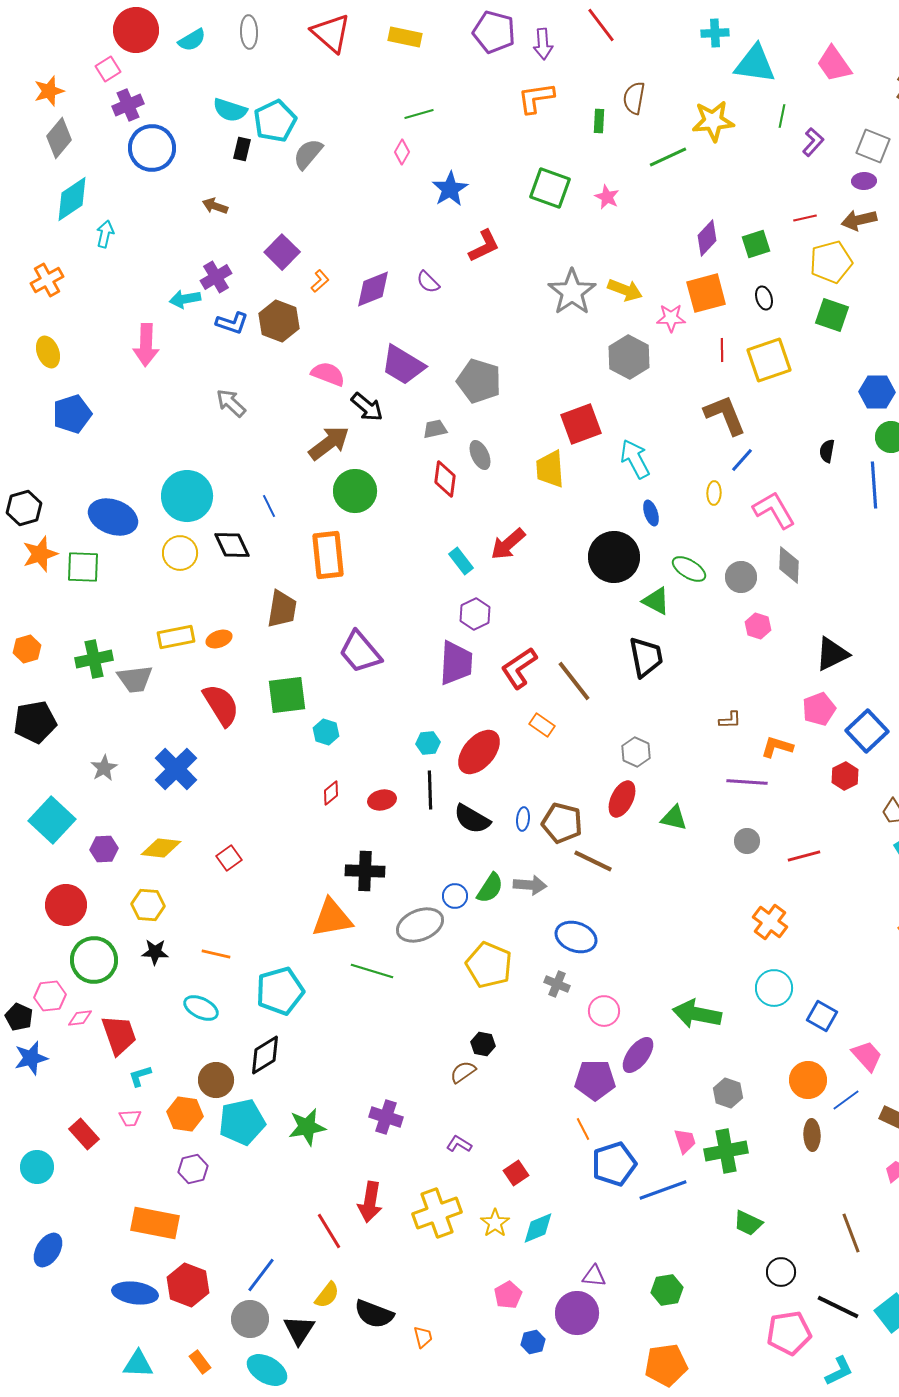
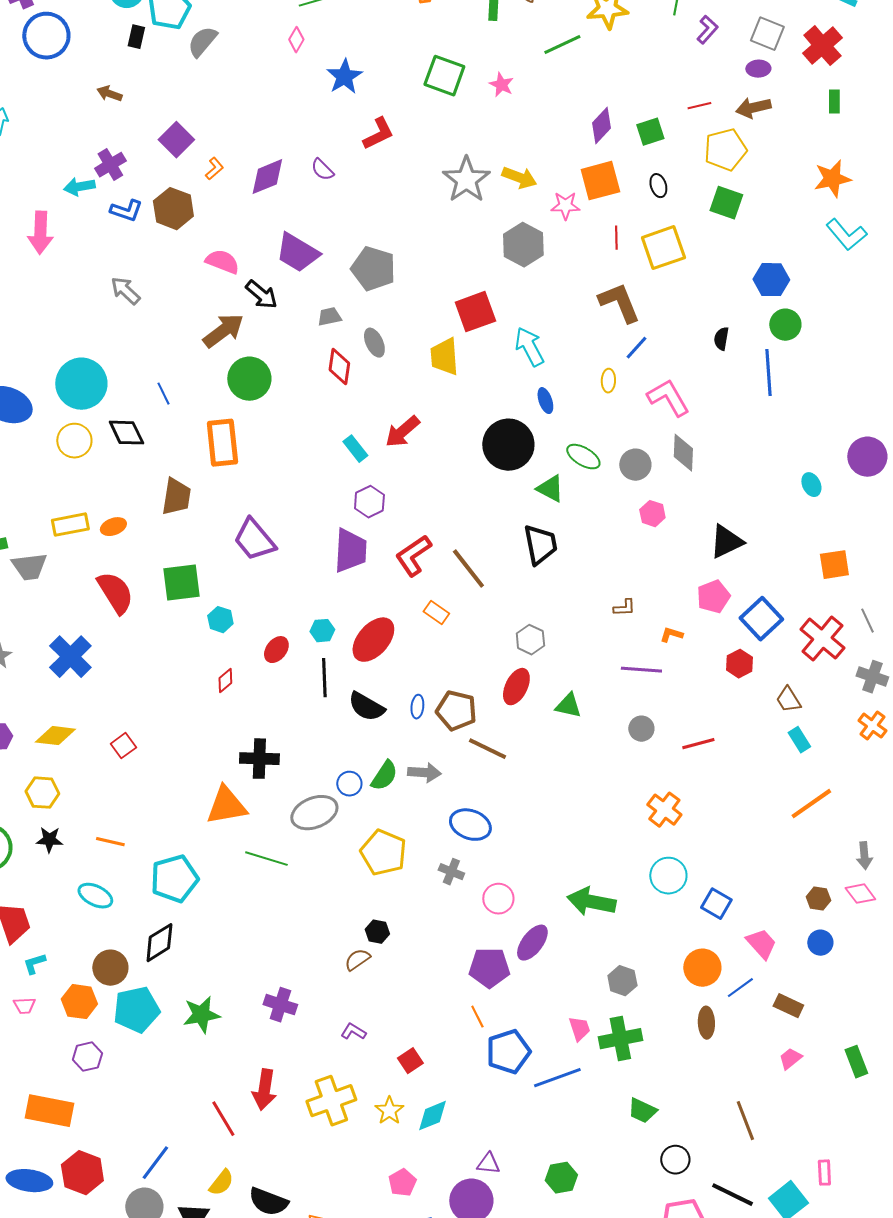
orange L-shape: (777, 747) -> (671, 635), size x0.7
red ellipse: (382, 800) -> (276, 650), moved, turned -40

